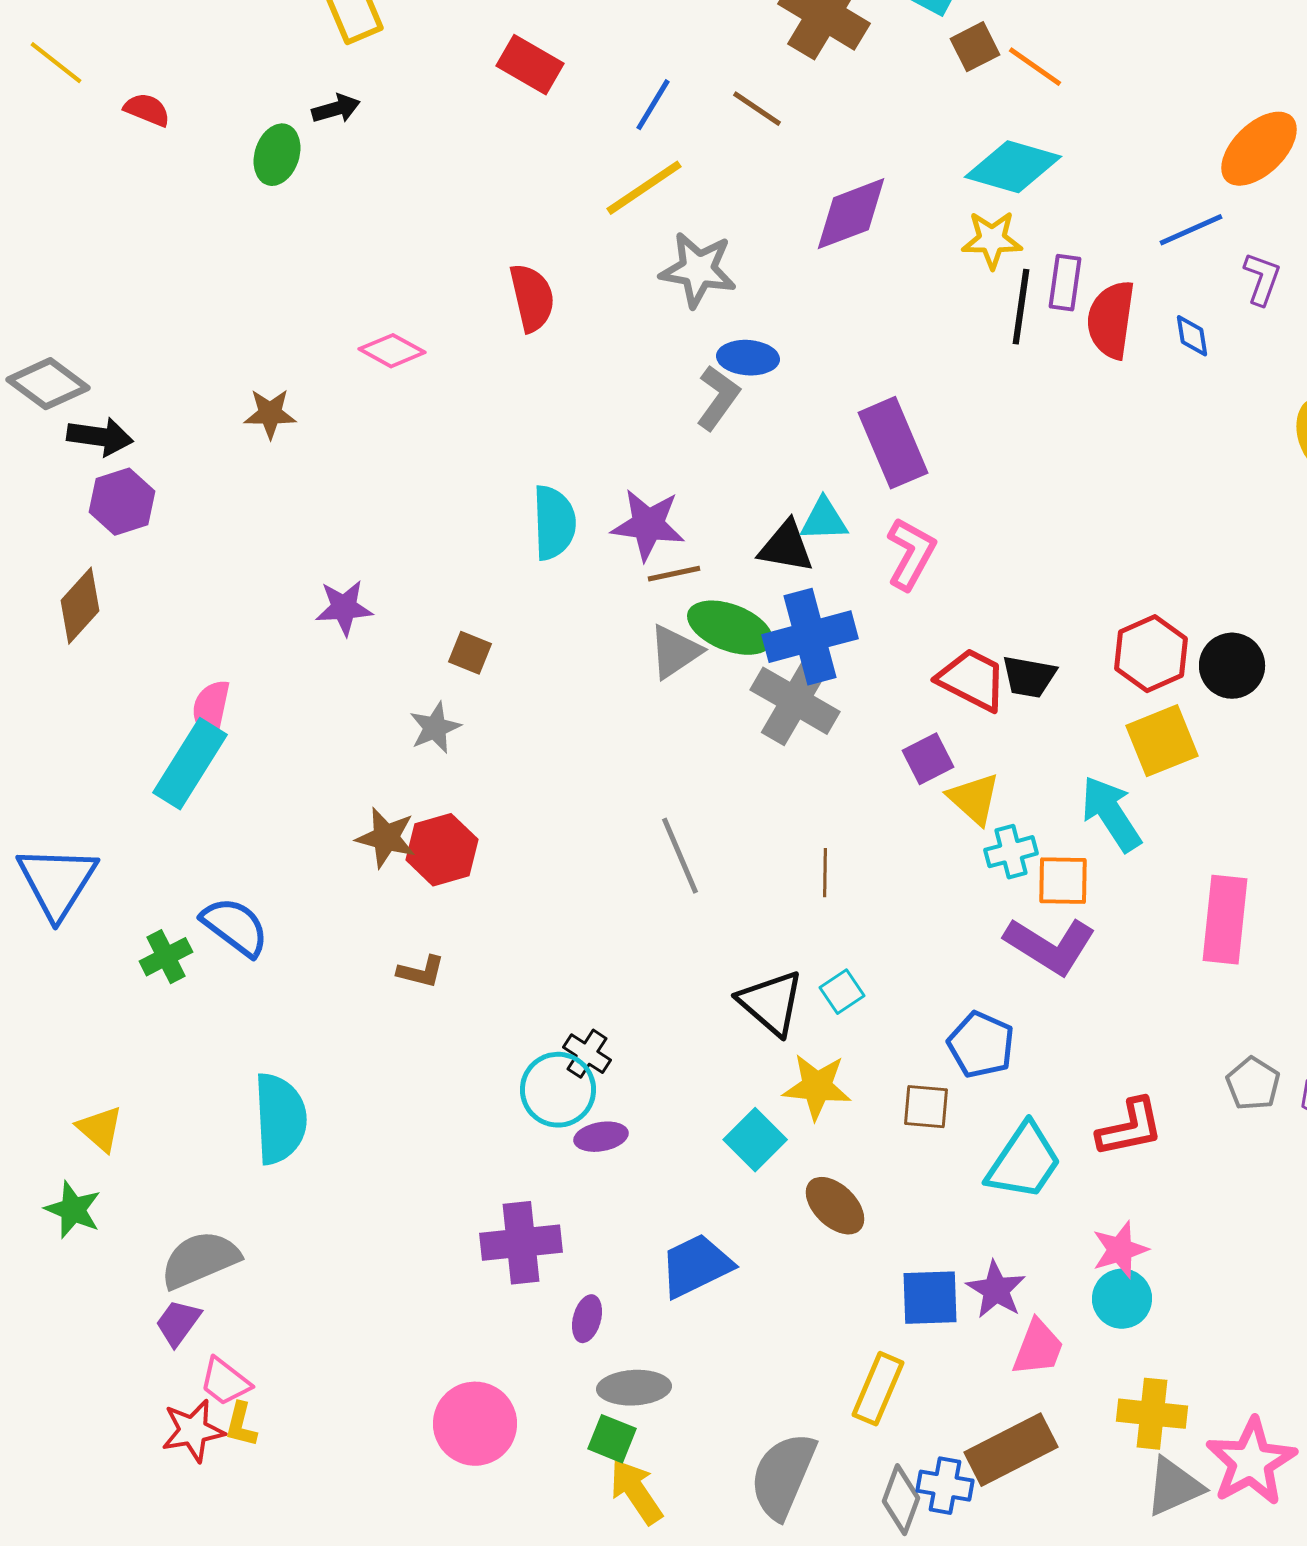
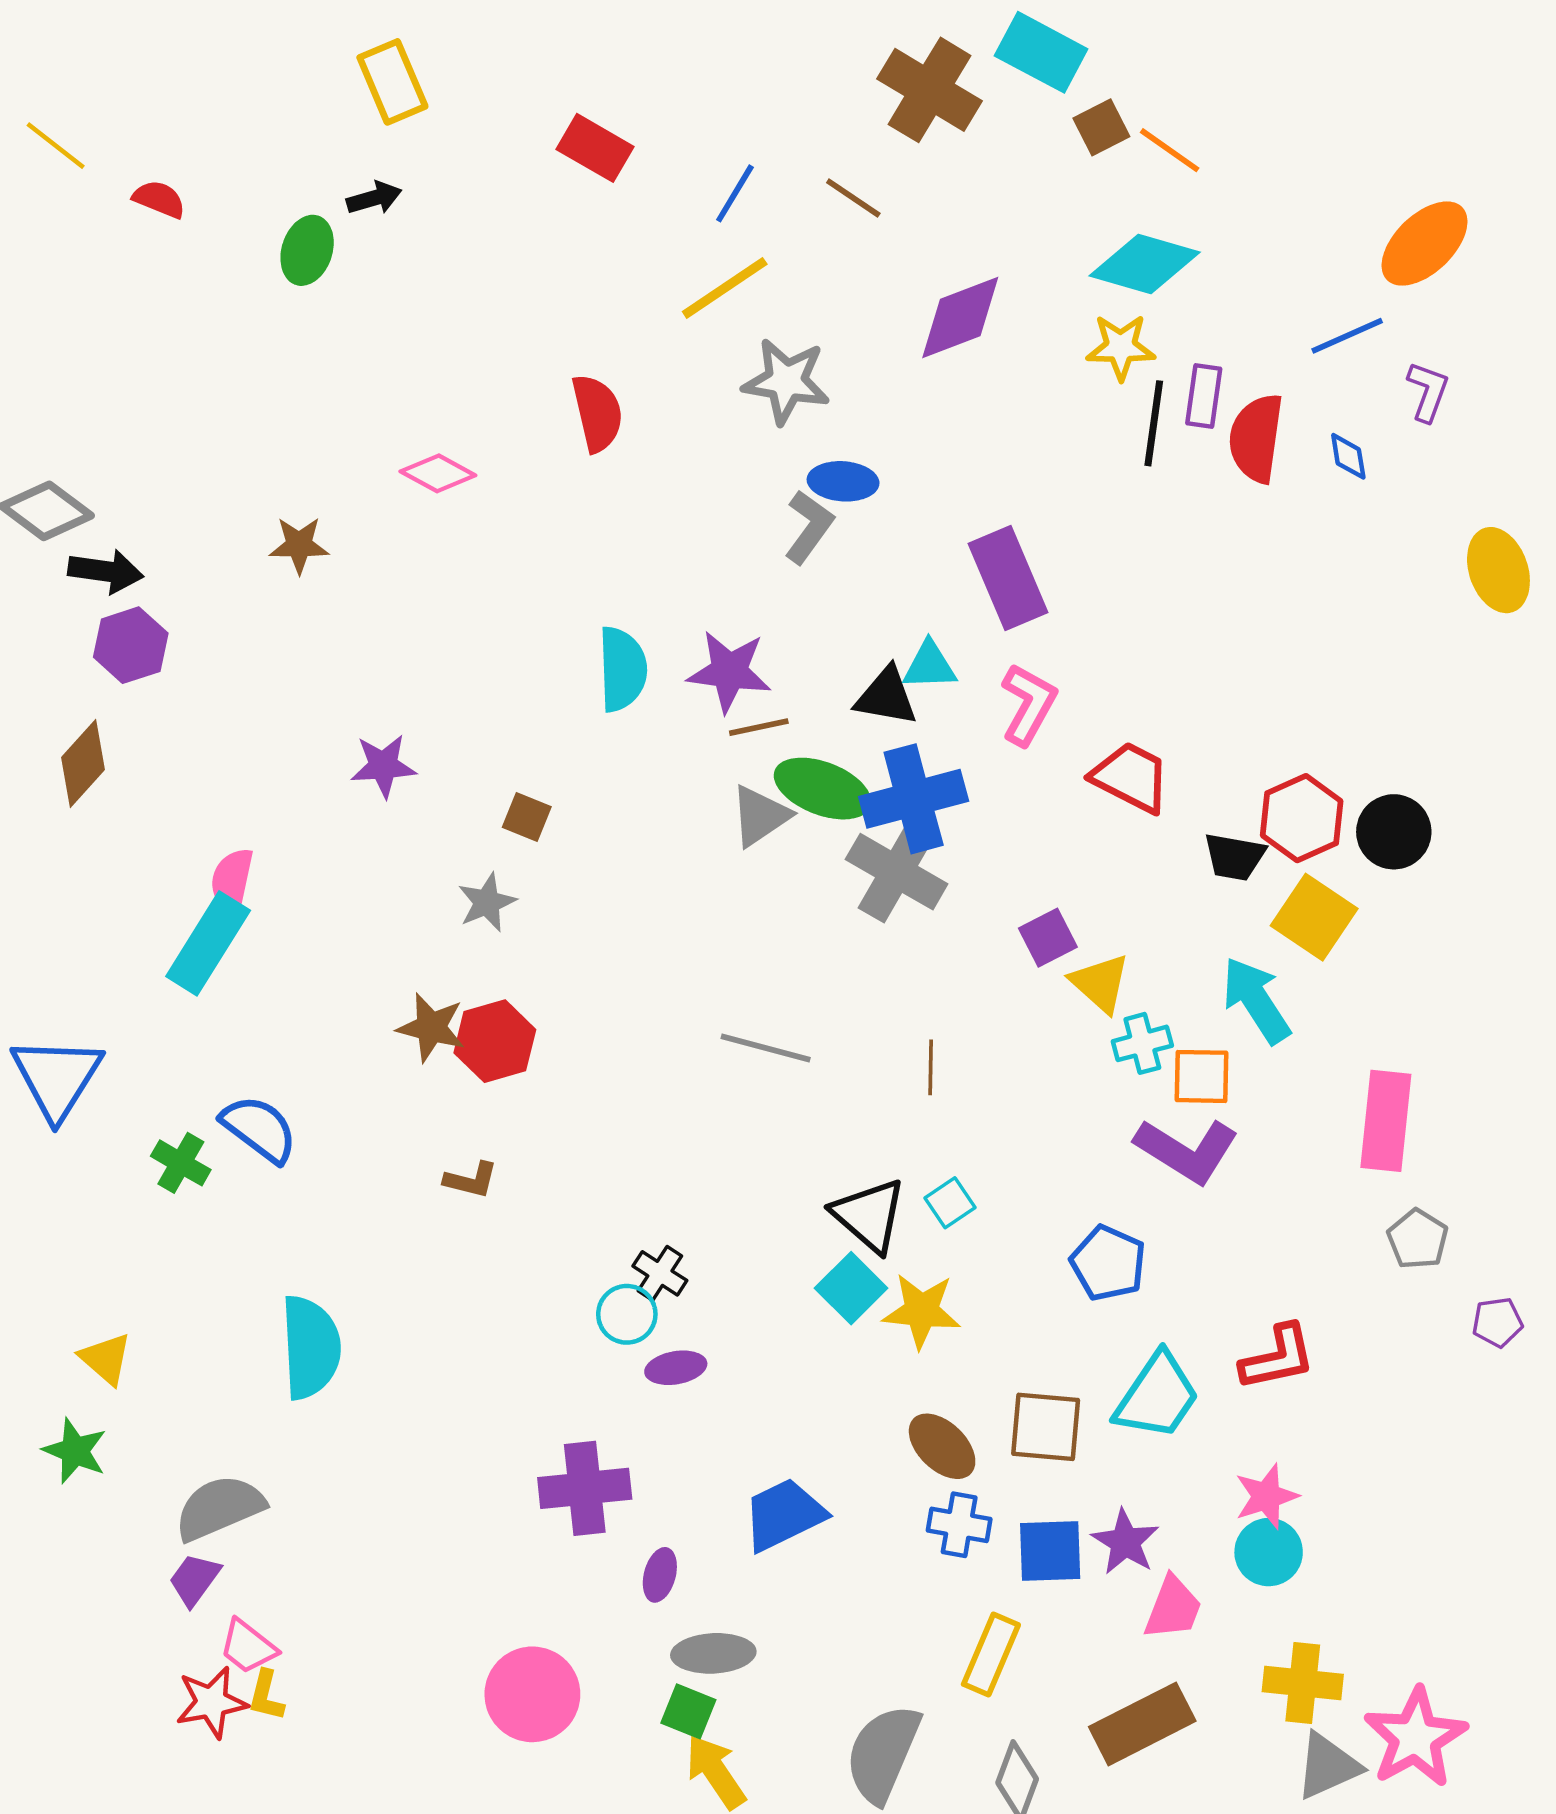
black trapezoid: (1029, 677) -> (1234, 857), moved
red trapezoid: (972, 680) -> (1131, 777), moved
yellow square: (1162, 741) -> (1314, 917), turned -34
gray line: (680, 856) -> (766, 1048), turned -52
green cross: (166, 957) -> (181, 1163), turned -33
gray pentagon: (1253, 1084) -> (1418, 1239), moved
cyan circle: (558, 1090) -> (627, 1314), size x0.7
brown square: (926, 1107) -> (1046, 1427), moved, size x1.4
cyan square: (755, 1140) -> (851, 1288), moved
blue cross: (945, 1486) -> (959, 1525), moved

